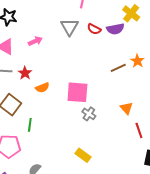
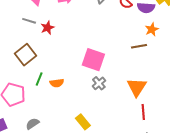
orange star: (137, 61) -> (152, 29), moved
orange semicircle: (42, 88) -> (57, 83), moved
orange triangle: (126, 108) -> (137, 87), size x1.5

